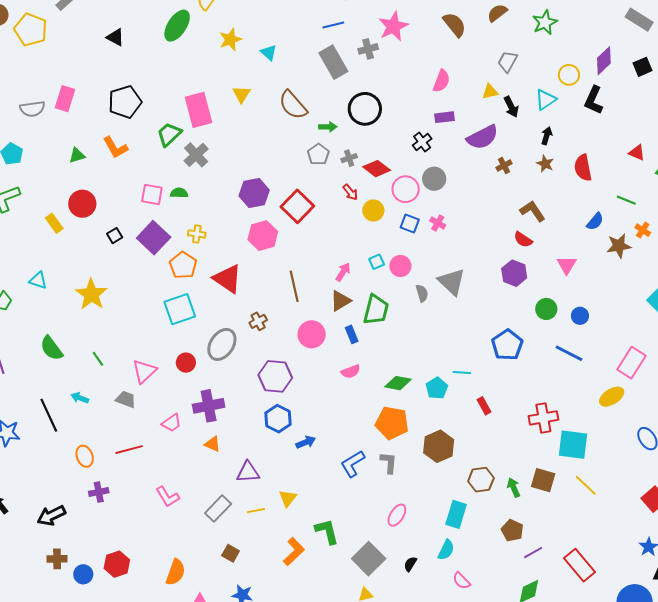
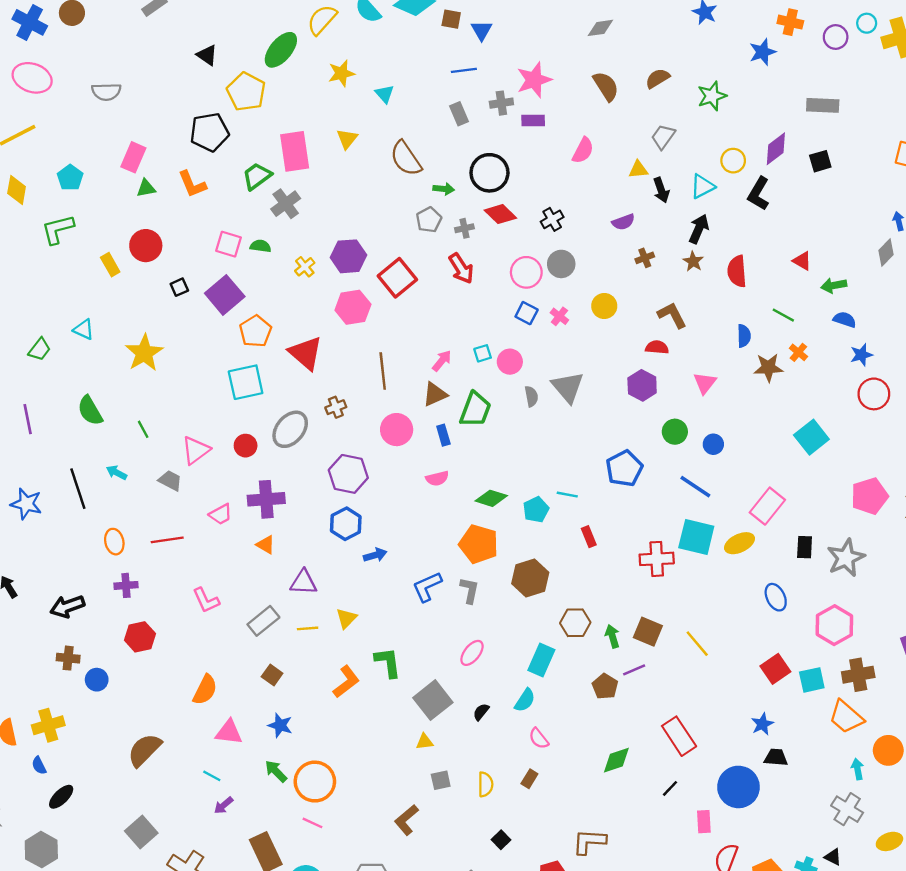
gray rectangle: (639, 20) -> (823, 105), turned -36
yellow pentagon: (31, 30) -> (246, 92), moved
gray rectangle: (333, 62) -> (459, 114), size x0.6
pink rectangle: (65, 99) -> (133, 157), moved
gray semicircle: (32, 109) -> (106, 92), moved
purple rectangle: (445, 117) -> (533, 120), moved
black arrow: (547, 136) -> (699, 229), size x1.4
purple semicircle: (482, 137) -> (623, 222), size x0.6
red diamond: (377, 169) -> (500, 214), moved
red arrow: (350, 192) -> (461, 268), size x1.5
yellow circle: (373, 210) -> (604, 306), moved
blue semicircle: (595, 221) -> (744, 336), turned -48
yellow cross: (197, 234) -> (305, 267), moved, turned 36
red semicircle: (523, 240) -> (657, 347), turned 144
cyan square: (573, 445) -> (696, 537), moved
purple line: (533, 553) -> (634, 670), moved
red hexagon: (117, 564) -> (140, 637), moved

